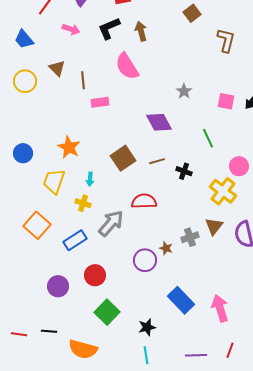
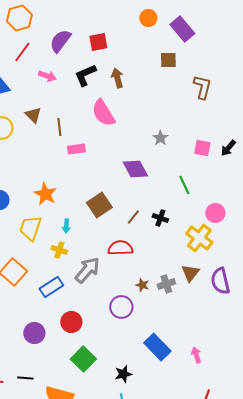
brown square: (192, 13) -> (168, 60), turned 36
brown line: (157, 161) -> (133, 217), moved, turned -35
brown star: (166, 248) -> (142, 285), moved
pink arrow: (220, 308) -> (196, 355), size x0.6

